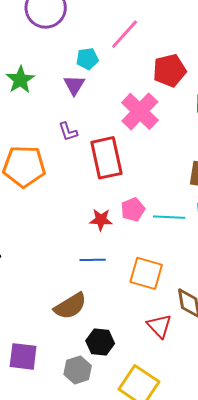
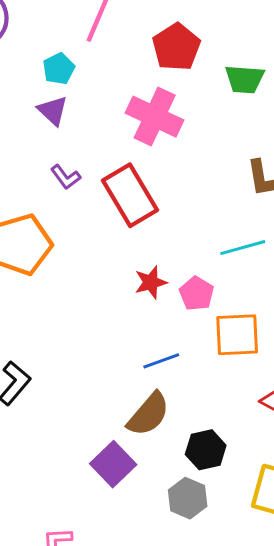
pink pentagon: (133, 209) -> (196, 294), moved
blue line: (93, 260) -> (161, 361), moved
purple square: (23, 356) -> (113, 464), moved, turned -32

